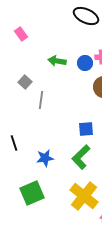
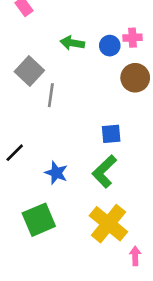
gray square: (25, 82) -> (29, 71), size x1.5
black line: (14, 143) -> (15, 153), turned 63
blue star: (45, 158) -> (56, 173), turned 30

